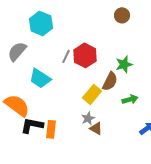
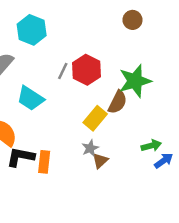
green star: (124, 64) -> (135, 81), size x1.5
green arrow: (130, 99) -> (151, 146), moved
brown triangle: (96, 128) -> (100, 161), turned 48

